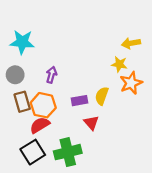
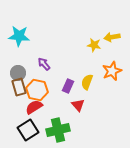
yellow star: (119, 64) -> (94, 45), moved
gray circle: (15, 75) -> (18, 73), moved
purple arrow: (51, 75) -> (44, 64), turned -56
purple rectangle: (80, 101) -> (68, 86), turned -56

